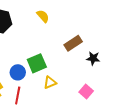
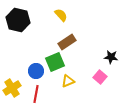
brown rectangle: (73, 43) -> (67, 42), moved
pink square: (86, 92) -> (100, 77), moved

